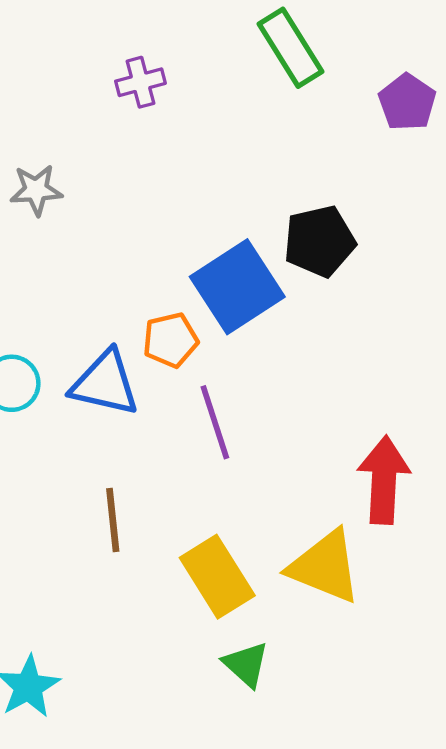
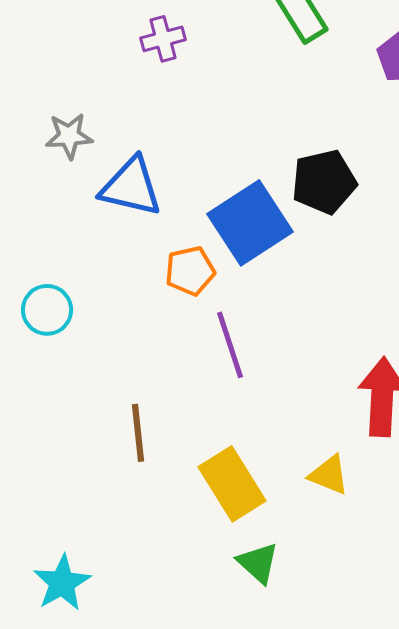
blue triangle: (105, 383) -> (131, 187), moved
yellow triangle: (325, 567) -> (329, 475), size x0.6

